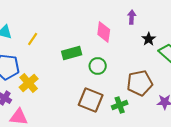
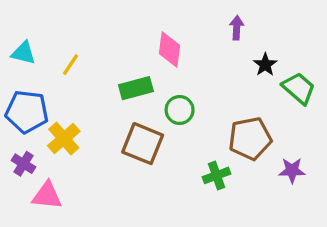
pink diamond: (104, 32) -> (170, 50), moved
brown square: (91, 100) -> (143, 144), moved

